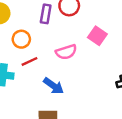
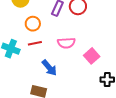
pink square: (97, 36) -> (92, 56), moved

